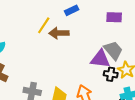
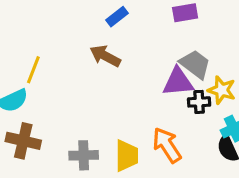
yellow line: (44, 25) -> (33, 70), moved
brown arrow: (59, 33) -> (105, 56), turned 42

